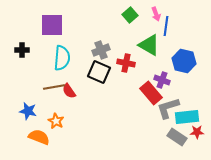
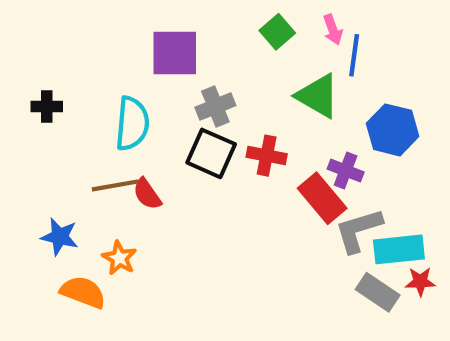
purple square: (52, 25) -> (175, 53), moved
red cross: (126, 63) -> (267, 156), moved

